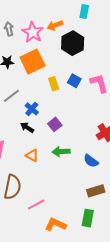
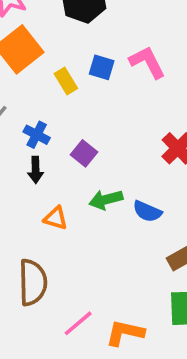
black arrow: (27, 127) -> (36, 170), turned -112
blue semicircle: (91, 161) -> (147, 211), moved
pink line: (36, 205) -> (78, 323), moved

